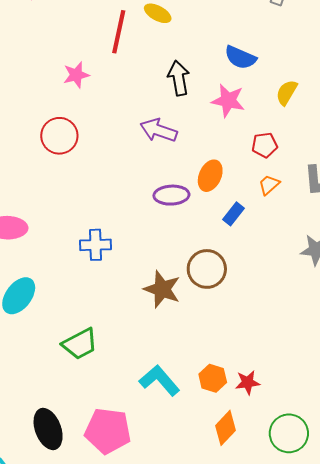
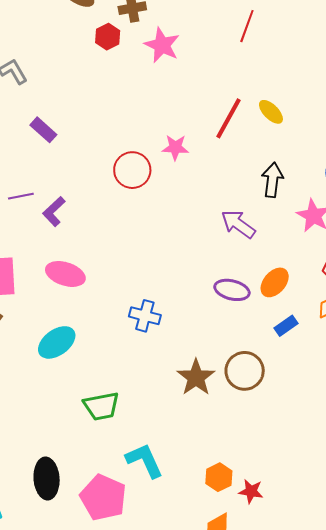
red circle: (59, 136) -> (132, 170), moved
cyan L-shape: (159, 380) -> (144, 460), moved

